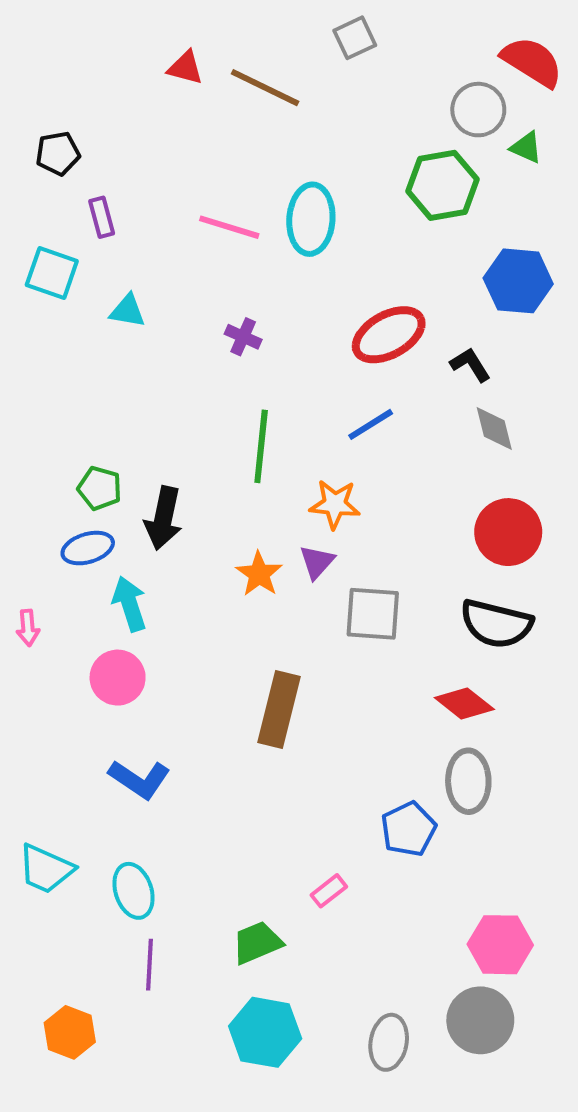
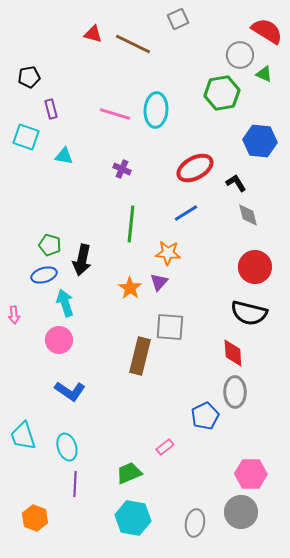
gray square: (373, 614) -> (170, 327), moved
red diamond: (464, 703) -> (233, 353), turned 48
cyan trapezoid: (46, 869) -> (23, 436), turned 48

